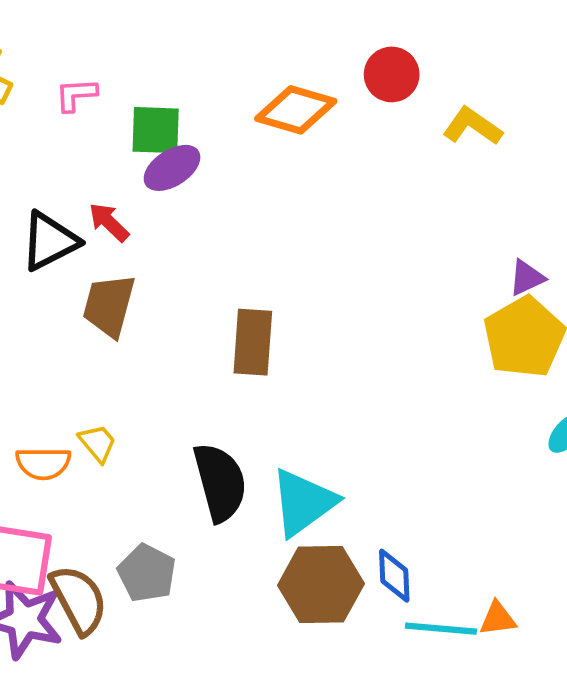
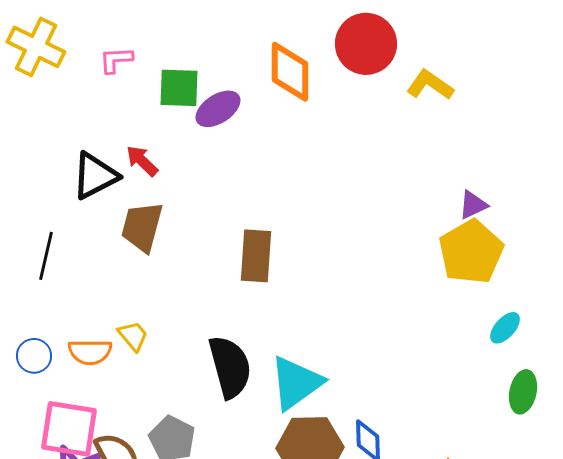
red circle: (392, 74) -> (366, 44), size x1.4
orange diamond: (296, 110) -> (290, 72), turned 74
purple ellipse: (172, 168) -> (218, 109), moved

